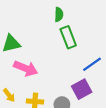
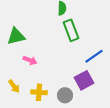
pink arrow: (26, 68) -> (30, 60), size x0.6

